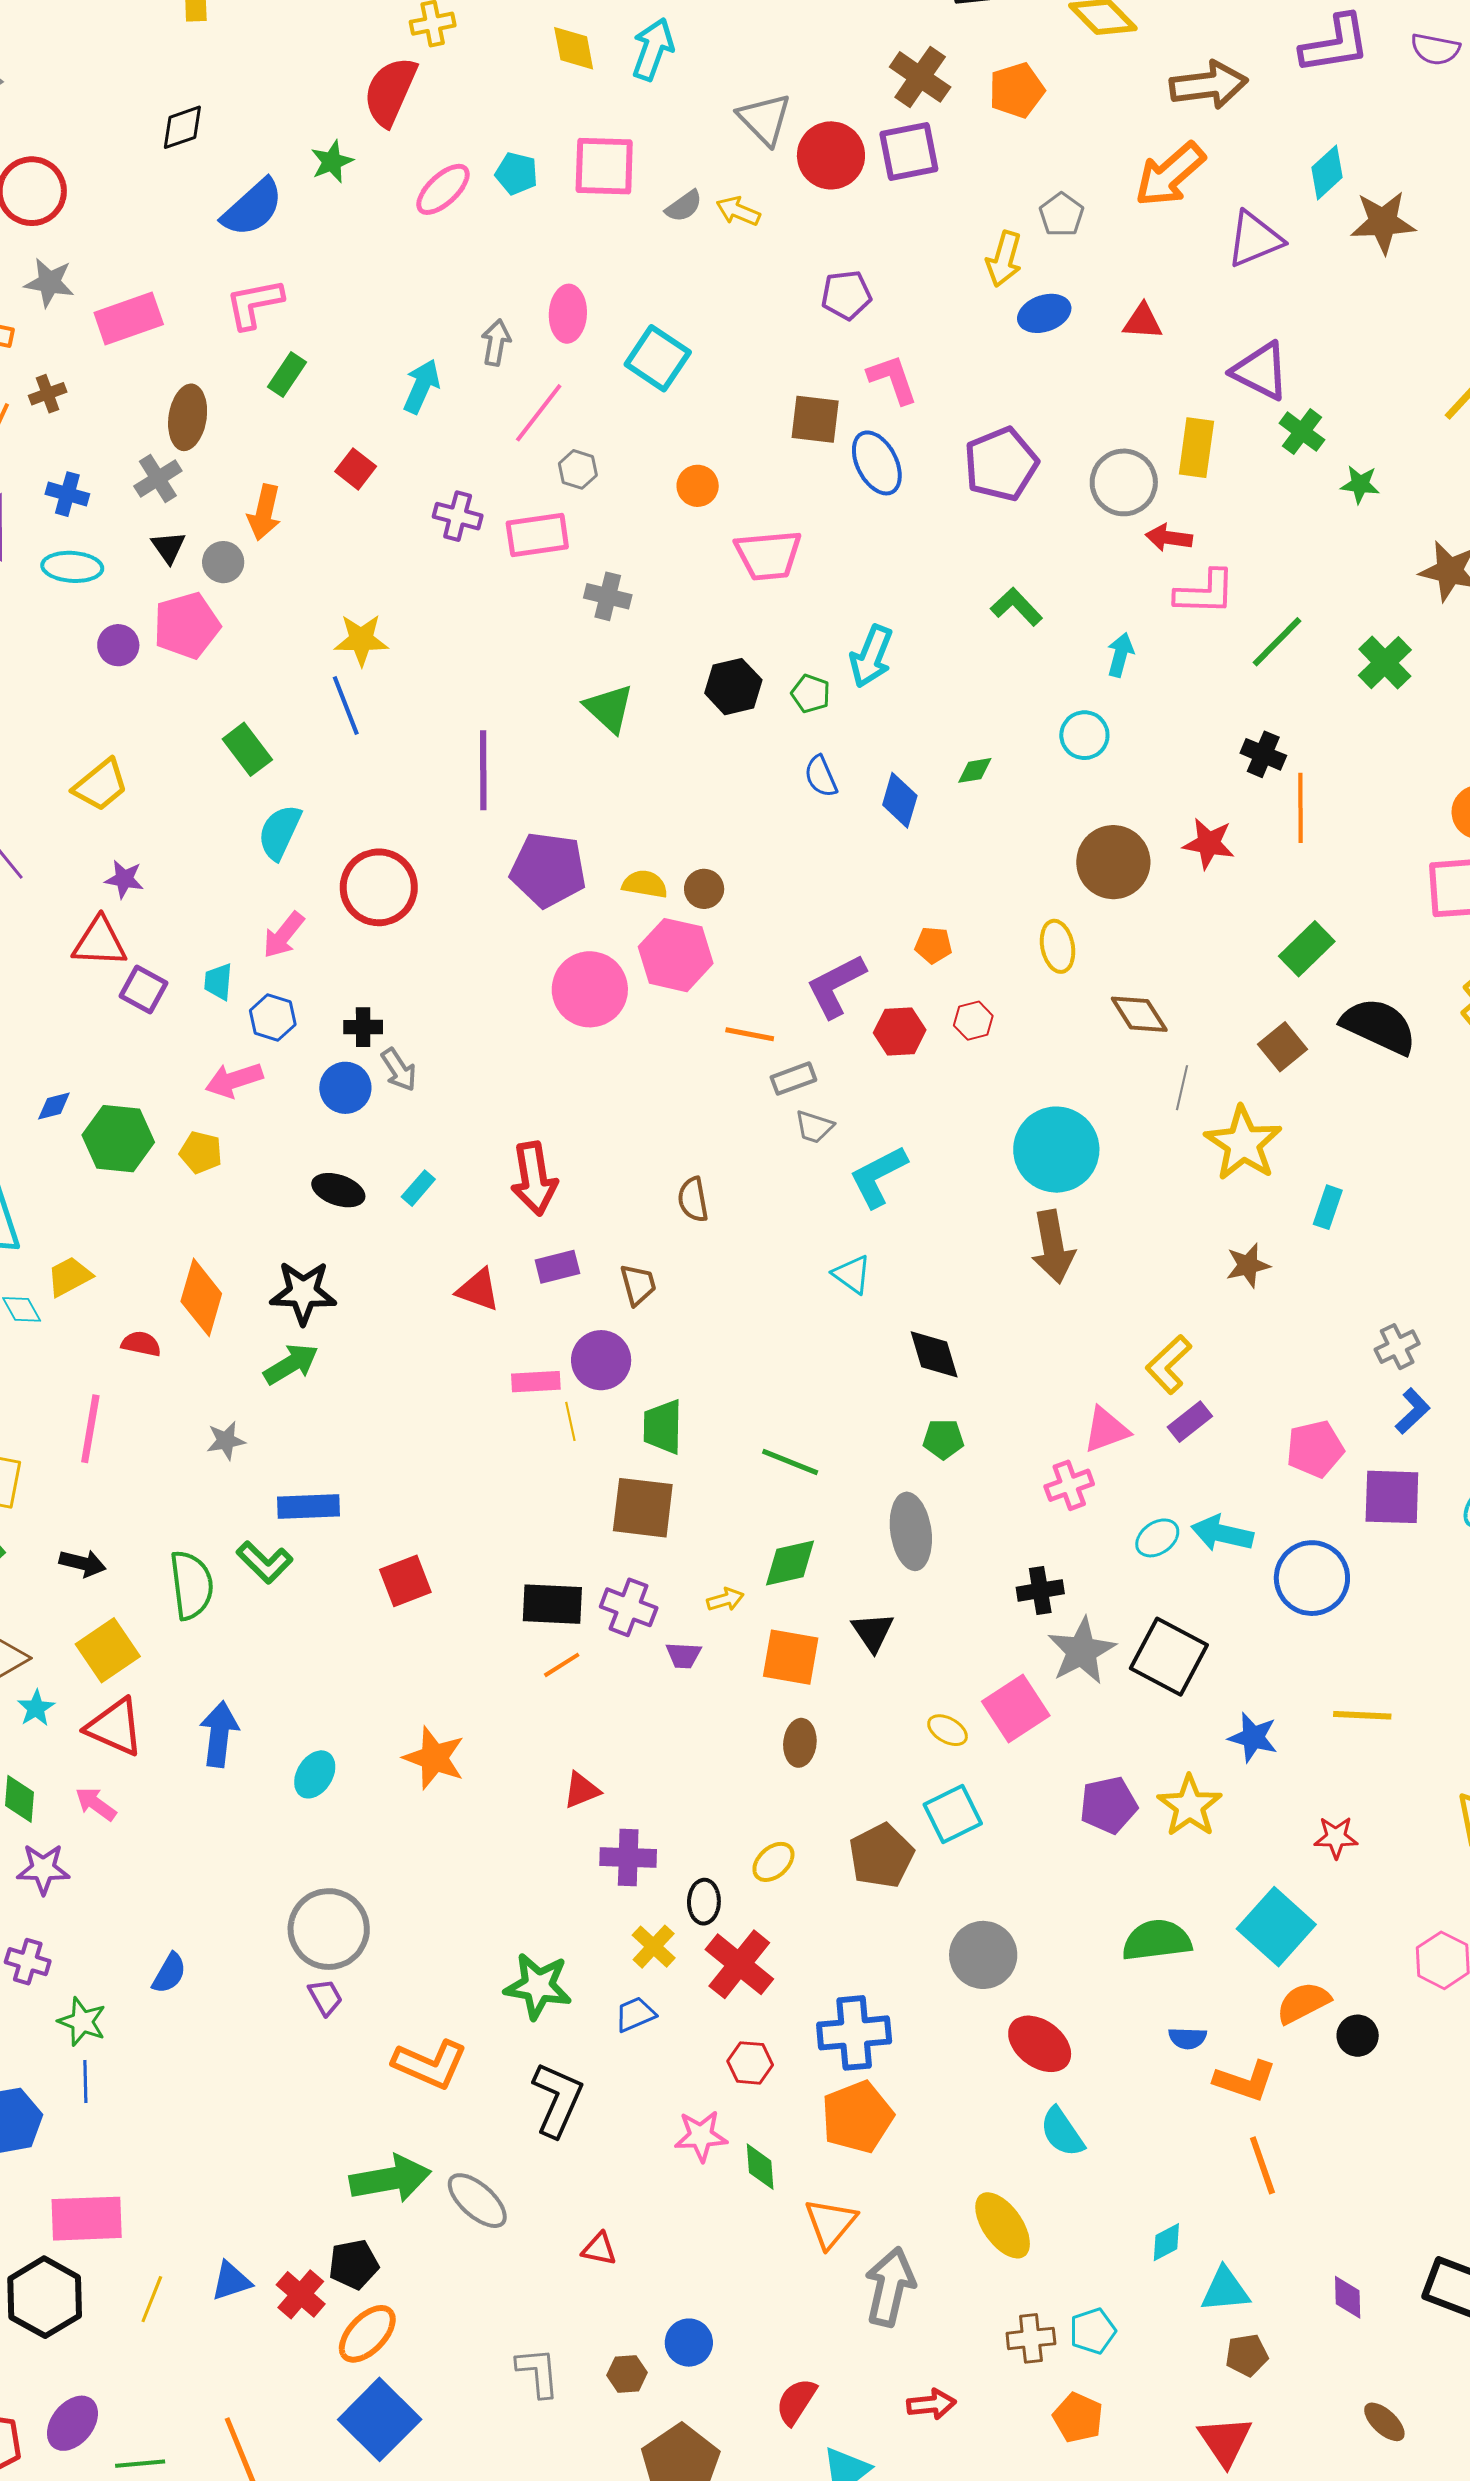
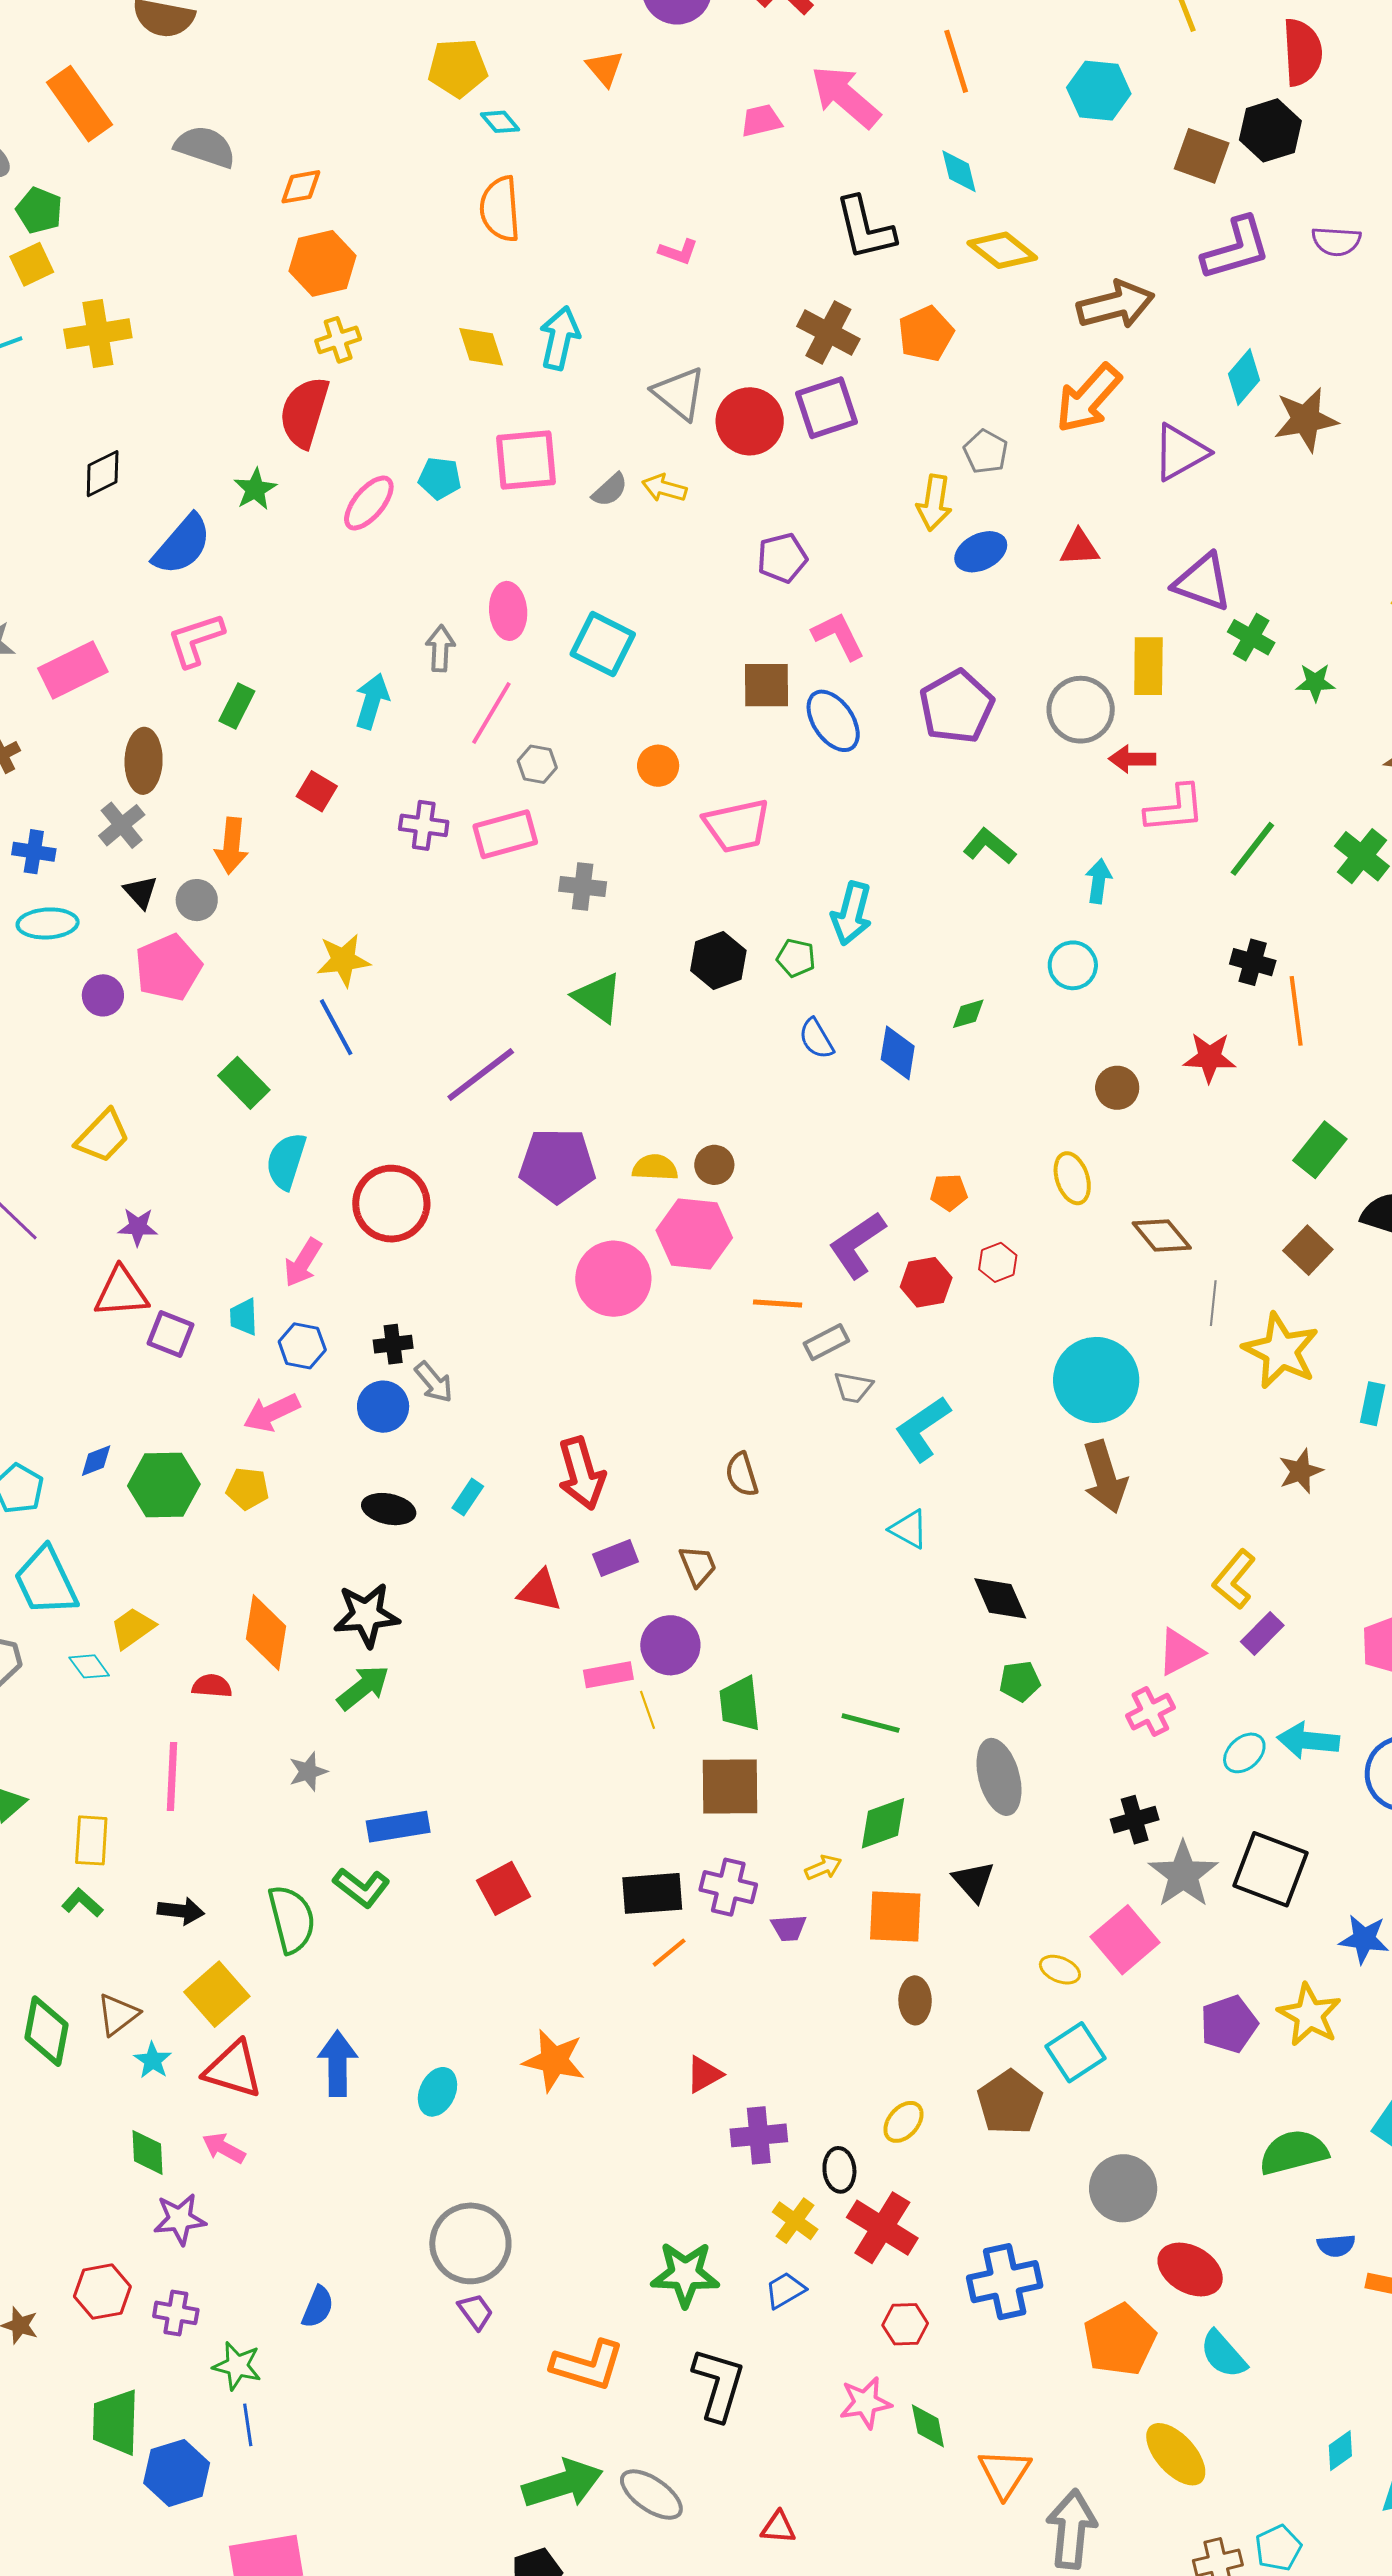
purple line: (483, 770) -> (481, 1074), turned 60
brown circle: (1113, 862) -> (1117, 1088), size x0.6
orange pentagon: (857, 2117) -> (1120, 2340), moved

